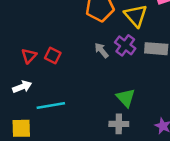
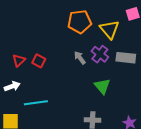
green triangle: (126, 98) -> (102, 86), moved

